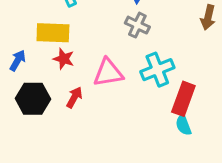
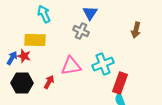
gray cross: (137, 25) -> (81, 31), moved
red star: (64, 59) -> (24, 56), moved

